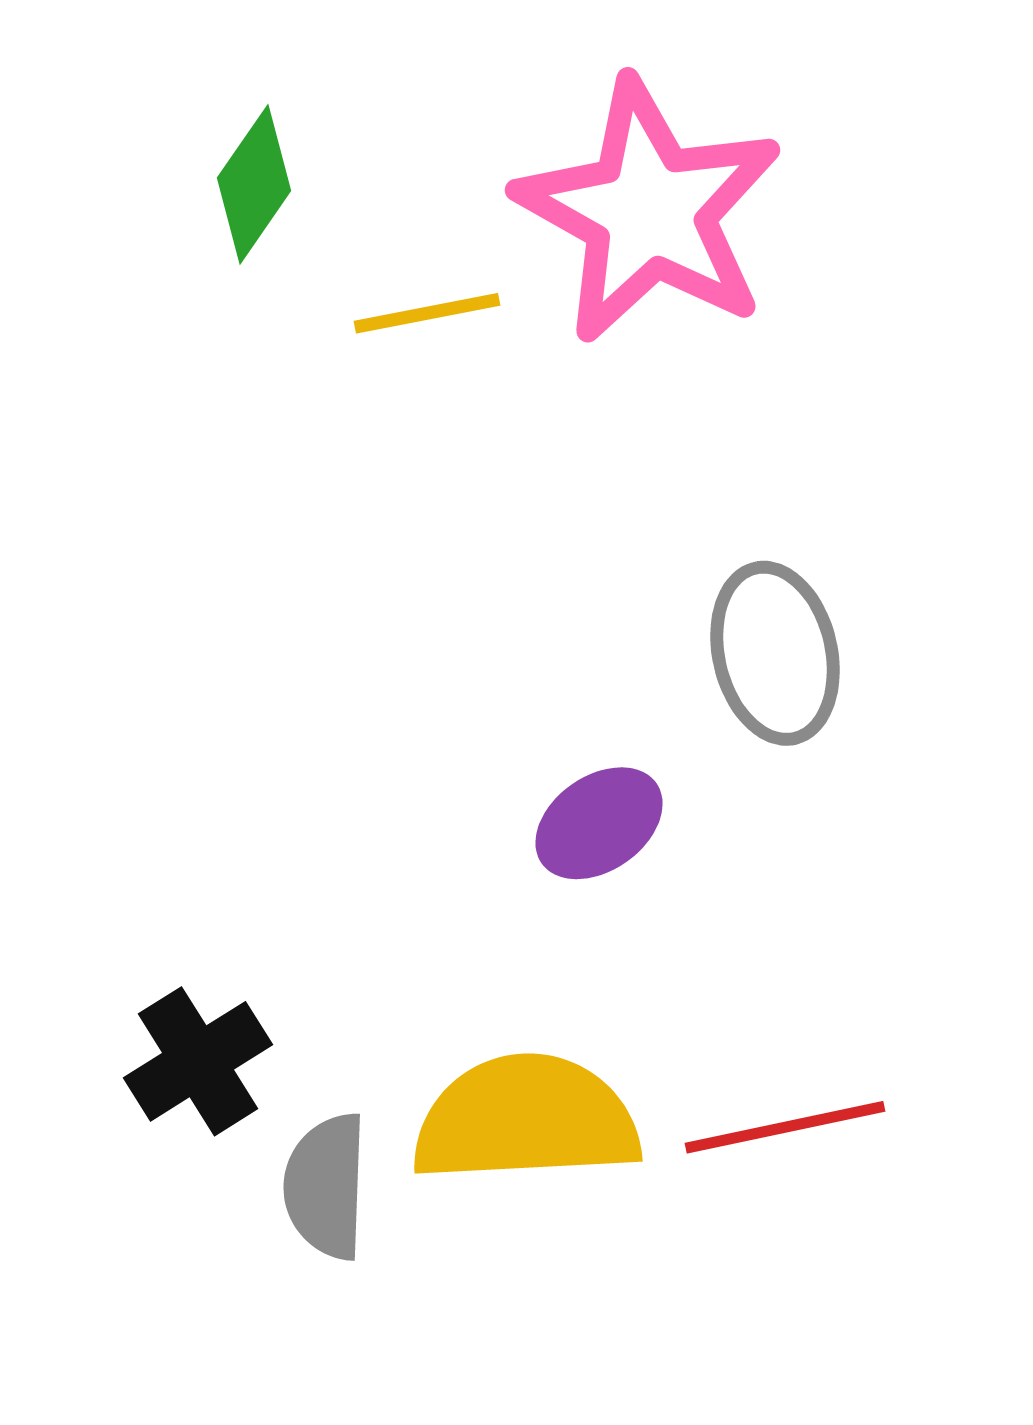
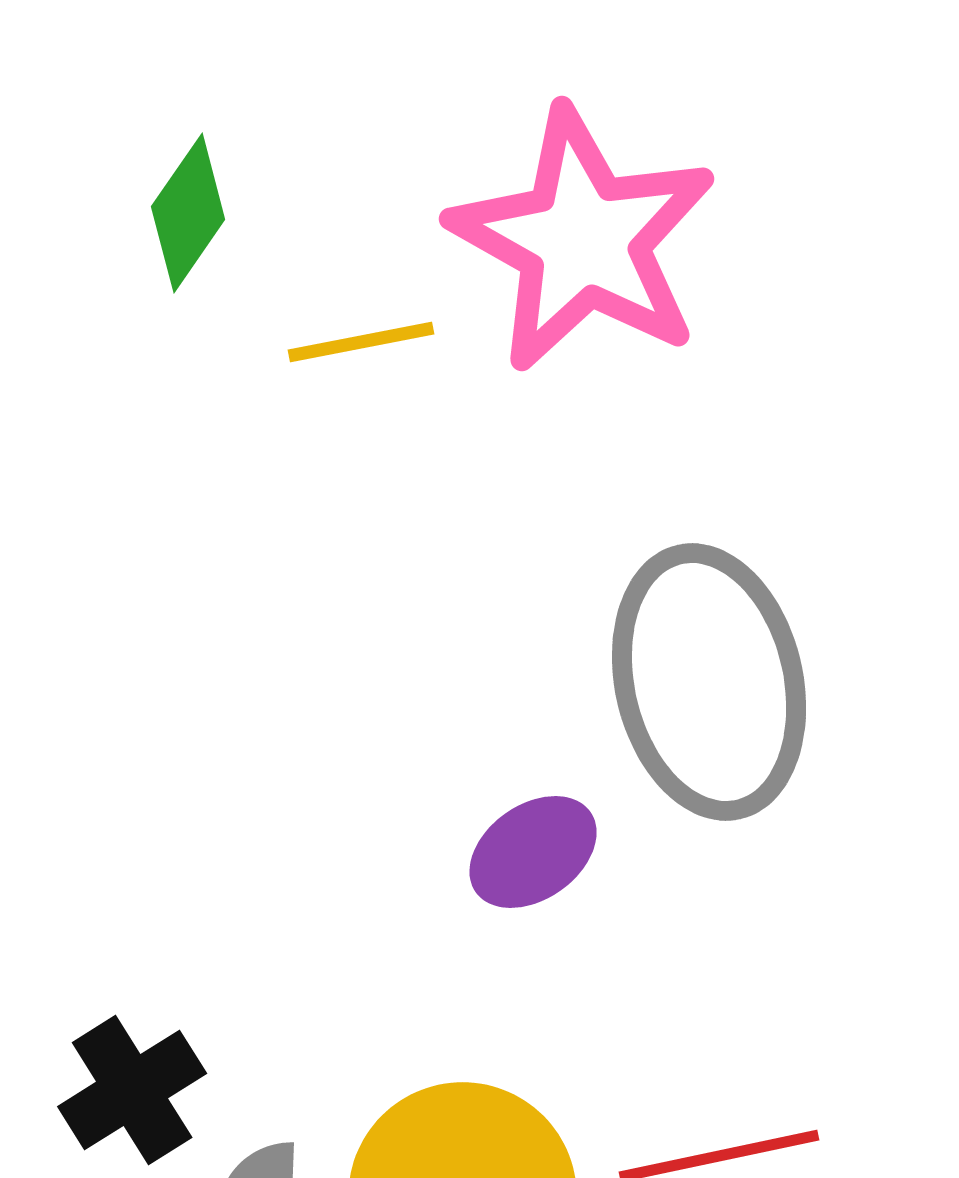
gray ellipse: (775, 653) -> (709, 682), size x1.5

